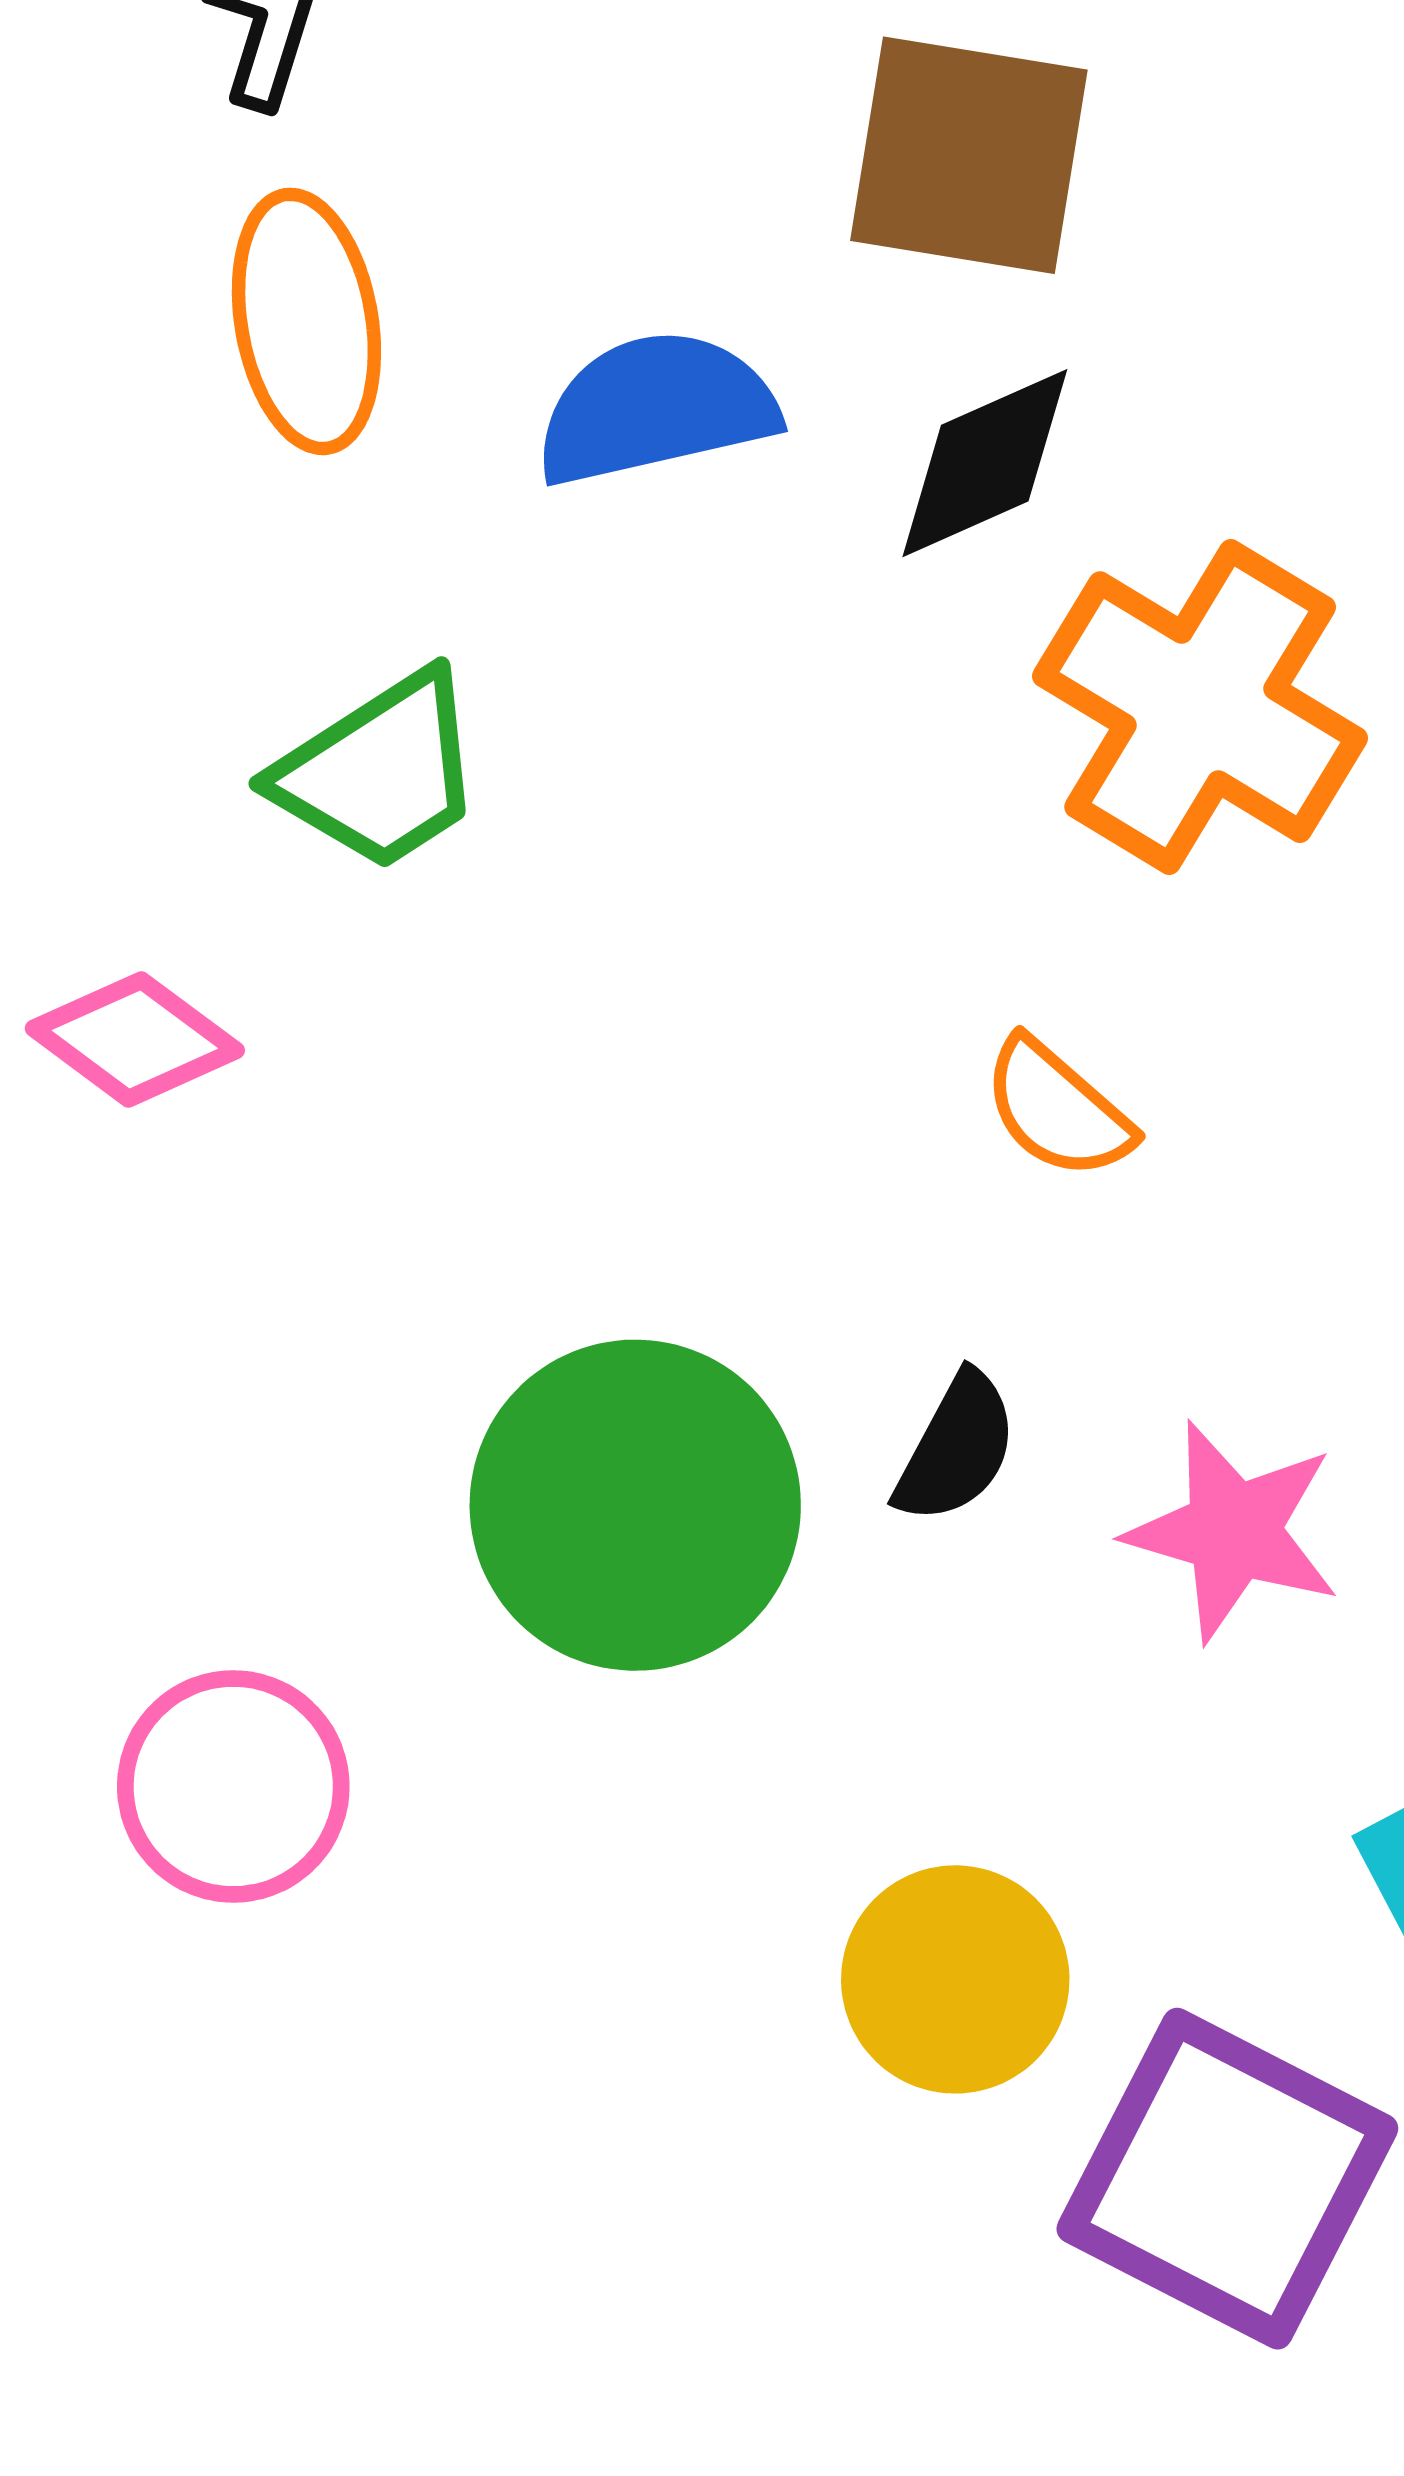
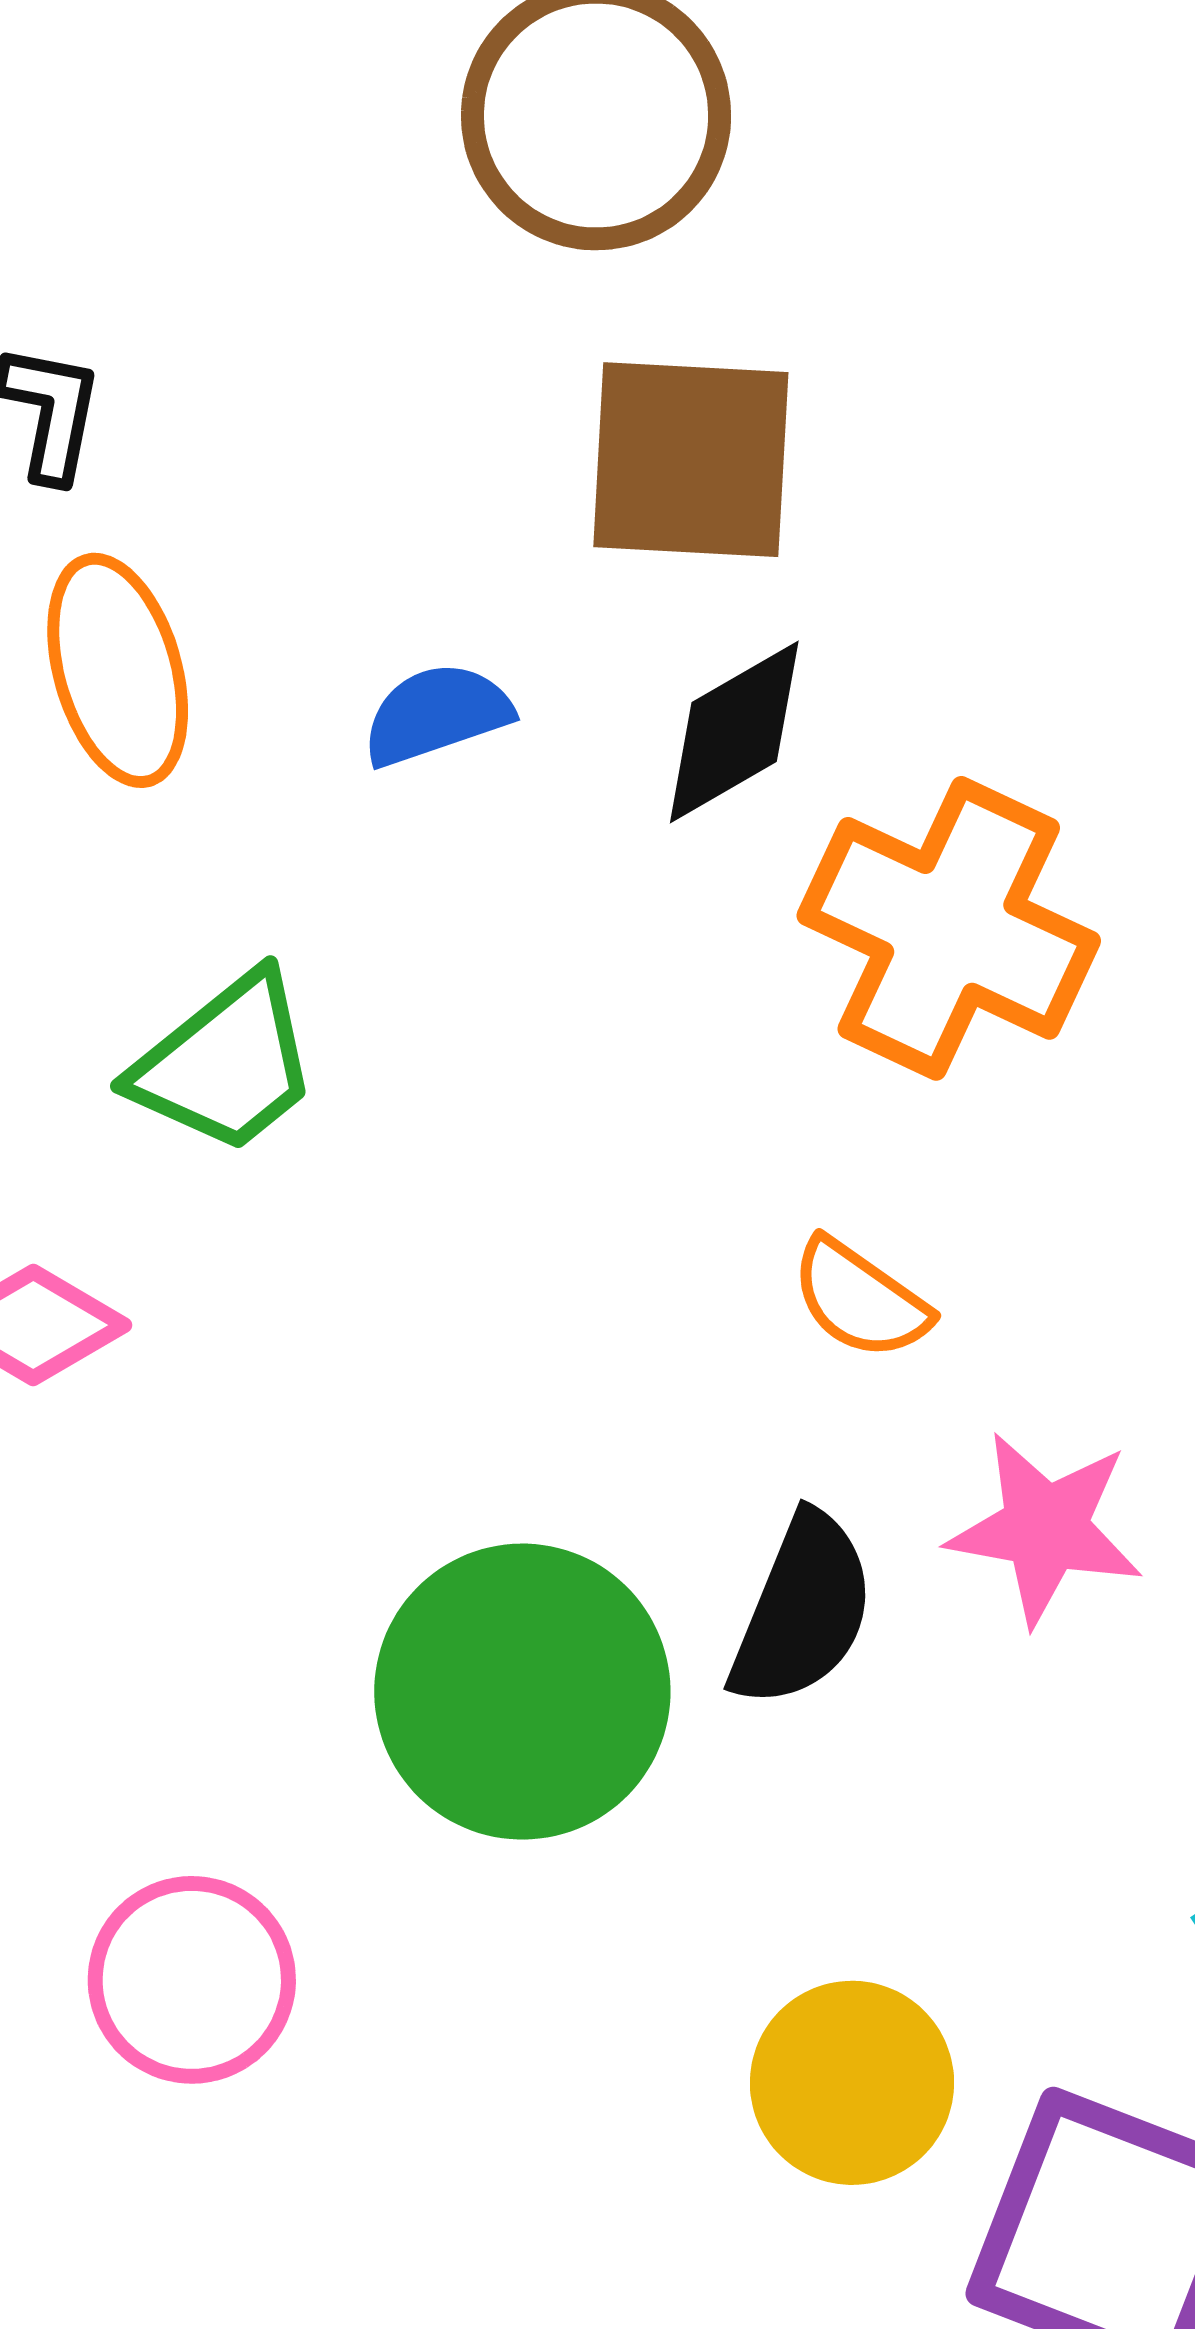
blue semicircle: (656, 408) -> (437, 714), size x0.7
black semicircle: (956, 1448) -> (802, 1610), size x1.4
pink star: (1233, 1531) -> (1045, 1528), moved

